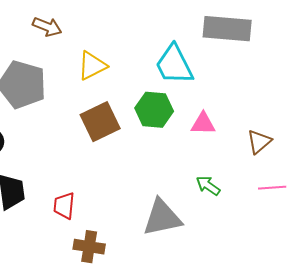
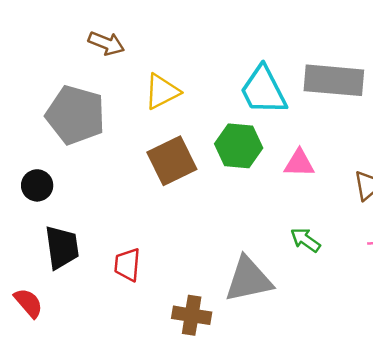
gray rectangle: (227, 29) -> (334, 80), moved
brown cross: (89, 247) -> (192, 315), moved

